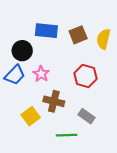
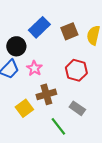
blue rectangle: (46, 31) -> (39, 27), turned -50
brown cross: (54, 101) -> (46, 94), turned -30
green line: (67, 135) -> (58, 126), turned 54

